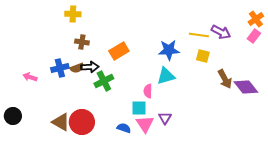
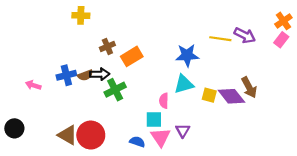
brown cross: (82, 42) -> (107, 46), moved, turned -32
yellow square: (203, 56) -> (209, 95), moved
purple diamond: (246, 87) -> (231, 96), moved

